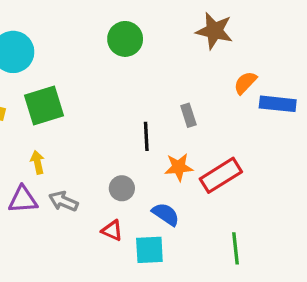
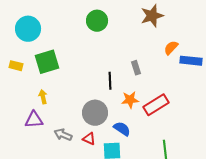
brown star: (214, 31) -> (152, 16), turned -30
gray circle: (122, 188) -> (95, 113), size x1.6
gray arrow: (63, 201) -> (63, 135), moved

